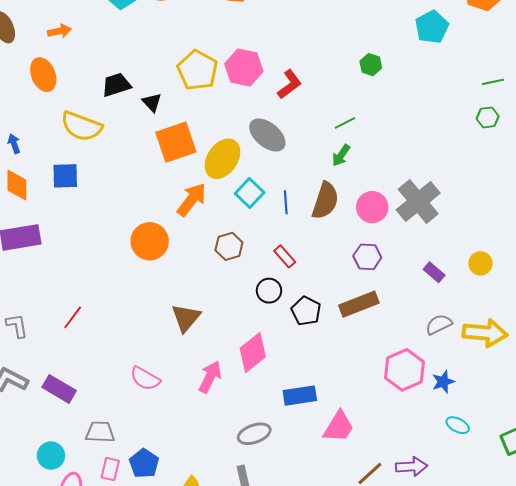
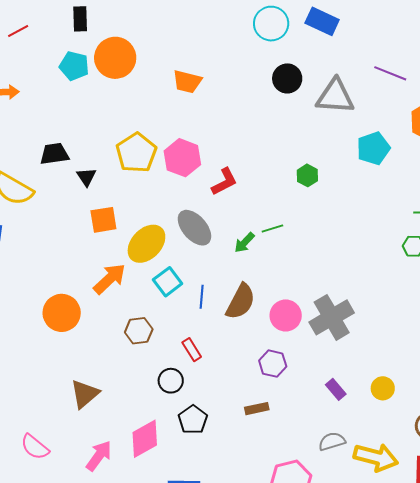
orange square: (176, 142) -> (103, 220), size x0.7
green arrow: (341, 155) -> (244, 243), moved
brown rectangle: (359, 304) -> (257, 409), size x0.6
black pentagon: (306, 311) -> (193, 420), moved

